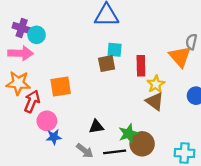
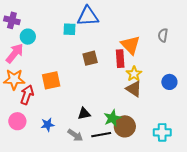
purple cross: (22, 28) -> (12, 20), moved
cyan square: (115, 50) -> (69, 29), moved
pink arrow: (21, 53) -> (15, 53), turned -50
orange triangle: (180, 57) -> (130, 45), moved
pink circle: (47, 121) -> (17, 121), moved

